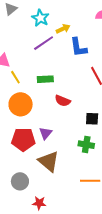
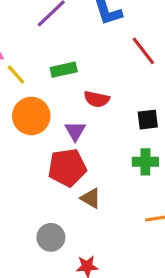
purple triangle: (46, 133) -> (75, 131), moved
red pentagon: (23, 139) -> (67, 168), moved
brown triangle: (49, 161) -> (91, 198), size x0.6

